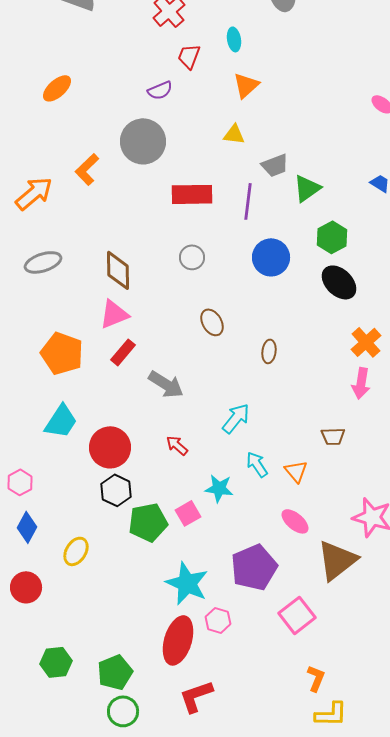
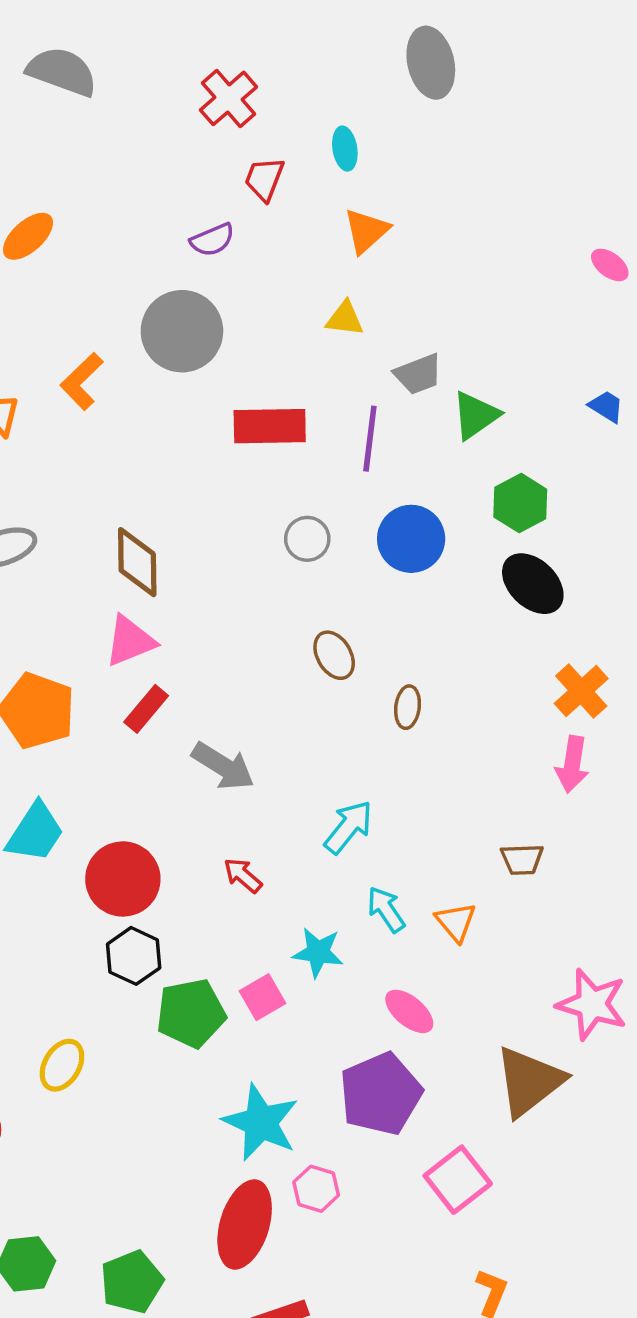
gray circle: (192, 257) -> (307, 539), moved
brown ellipse: (212, 322) -> (334, 655), moved
pink ellipse: (295, 521) -> (409, 1011), moved

